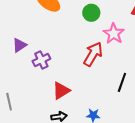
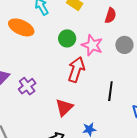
green circle: (91, 13) -> (67, 38), moved
red triangle: (61, 91) -> (64, 107), moved

